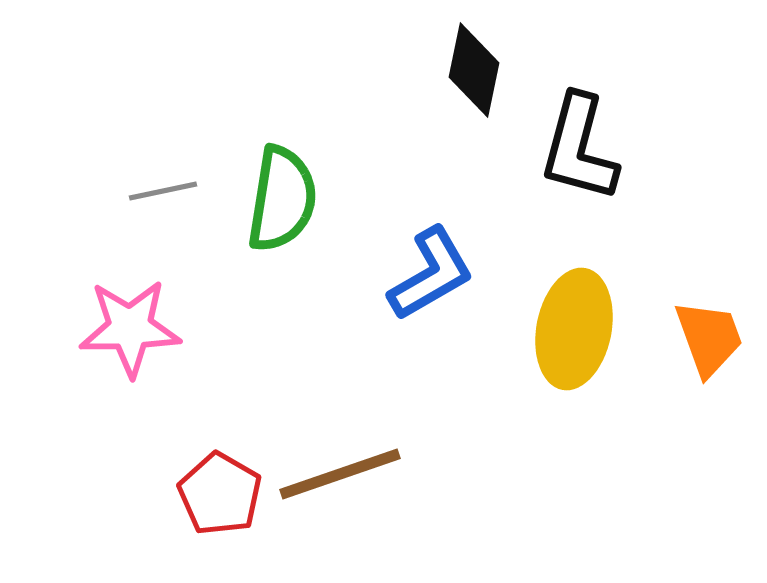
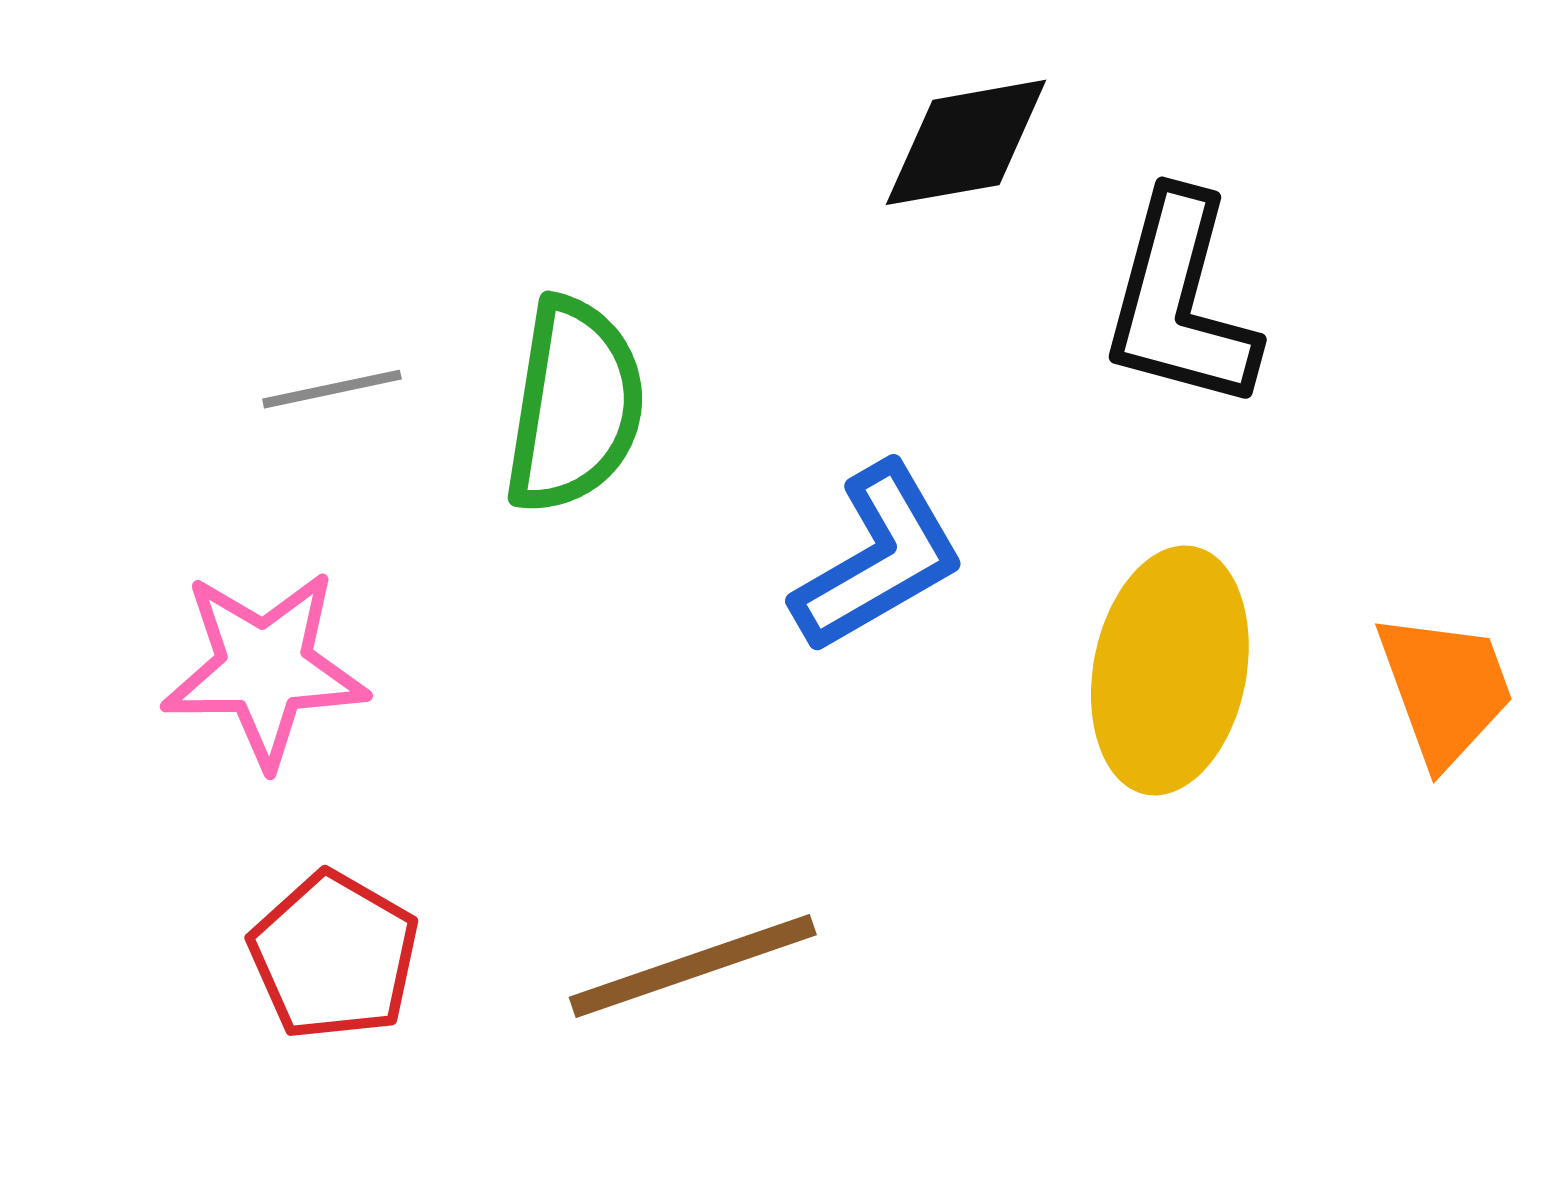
black diamond: (474, 70) -> (966, 142), turned 68
red pentagon: (220, 494) -> (334, 956), moved

